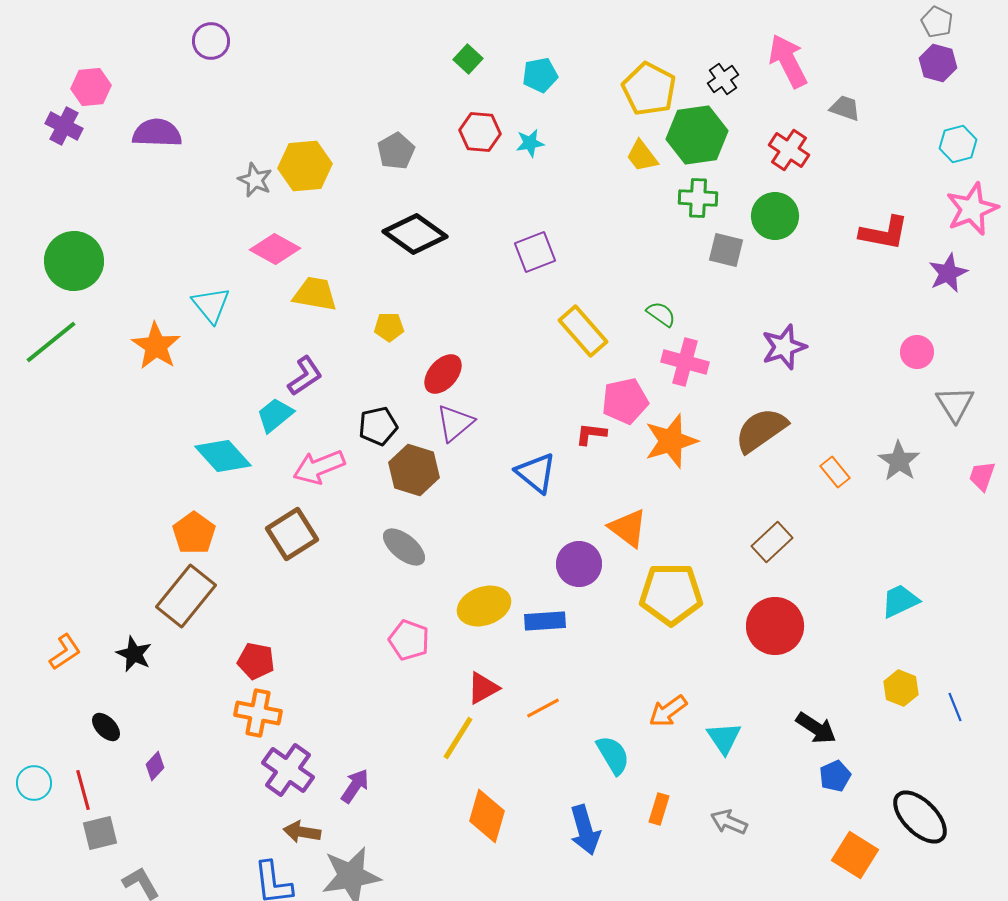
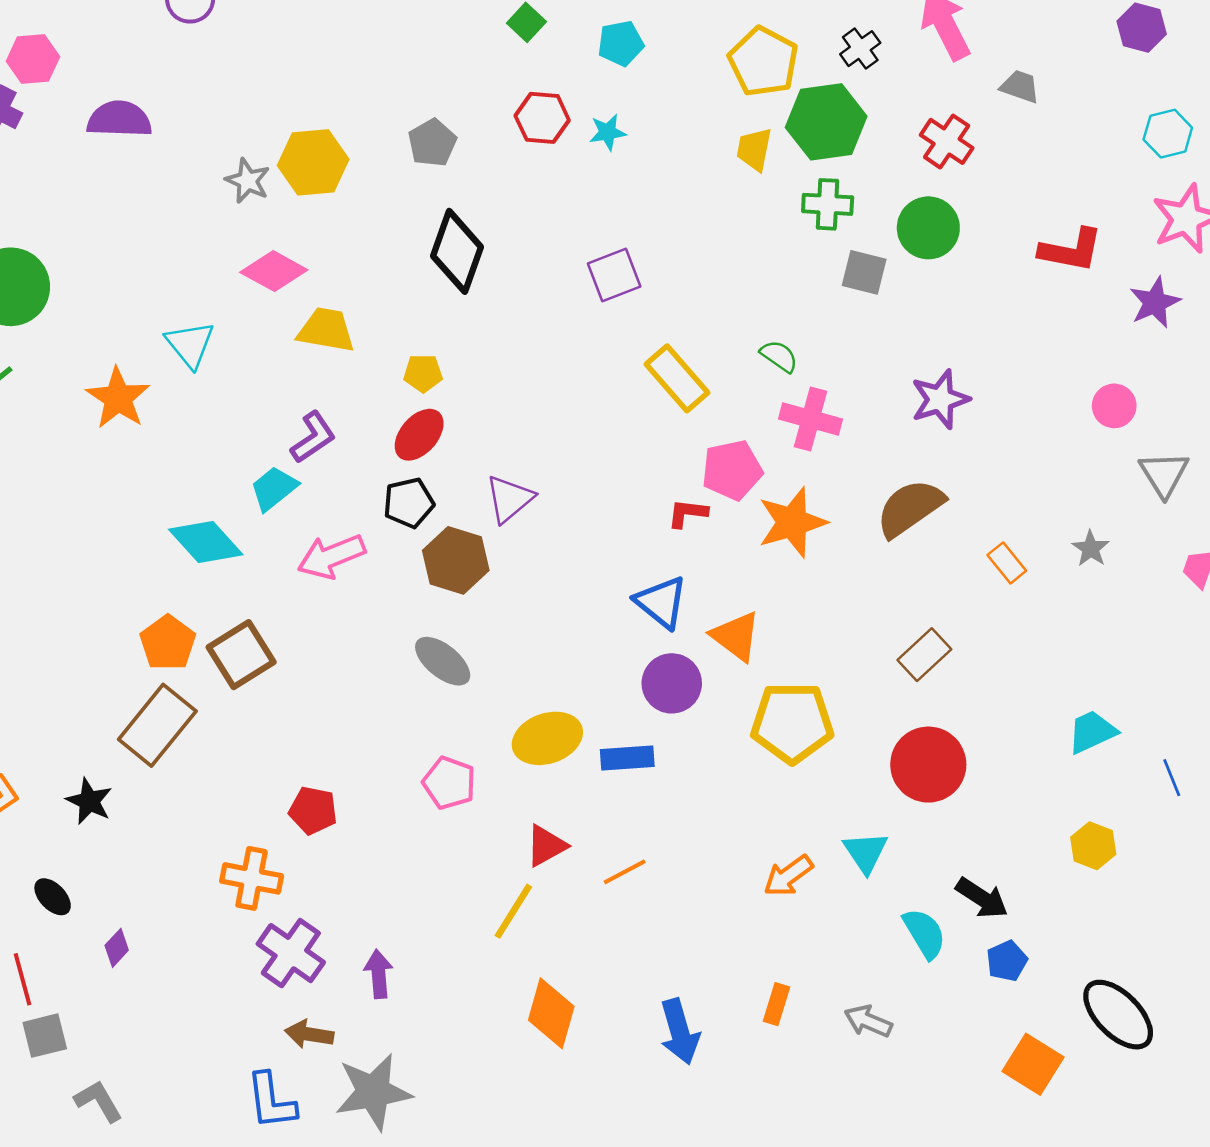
yellow trapezoid: (642, 156) -> (754, 149), turned 48
black diamond: (415, 234) -> (457, 251), turned 74
red ellipse: (443, 374) -> (419, 435), moved
gray star: (899, 461) -> (1091, 549), size x0.7
blue triangle: (536, 473) -> (661, 602), moved
brown square: (292, 534) -> (241, 655), moved
red pentagon: (256, 661) -> (313, 810), moved
blue line: (955, 707) -> (1172, 778), moved
cyan triangle: (724, 738) -> (865, 852), moved
cyan semicircle: (613, 755) -> (924, 933), moved
purple arrow: (355, 786) -> (379, 974), turned -39

